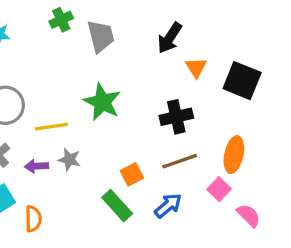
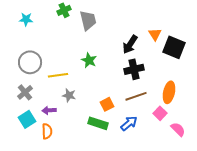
black arrow: (170, 38) -> (130, 44), moved
orange triangle: (196, 67) -> (155, 34), moved
green star: (102, 102) -> (89, 60), size x0.7
purple arrow: (37, 166) -> (49, 110), moved
green rectangle: (117, 206) -> (98, 123), turned -30

